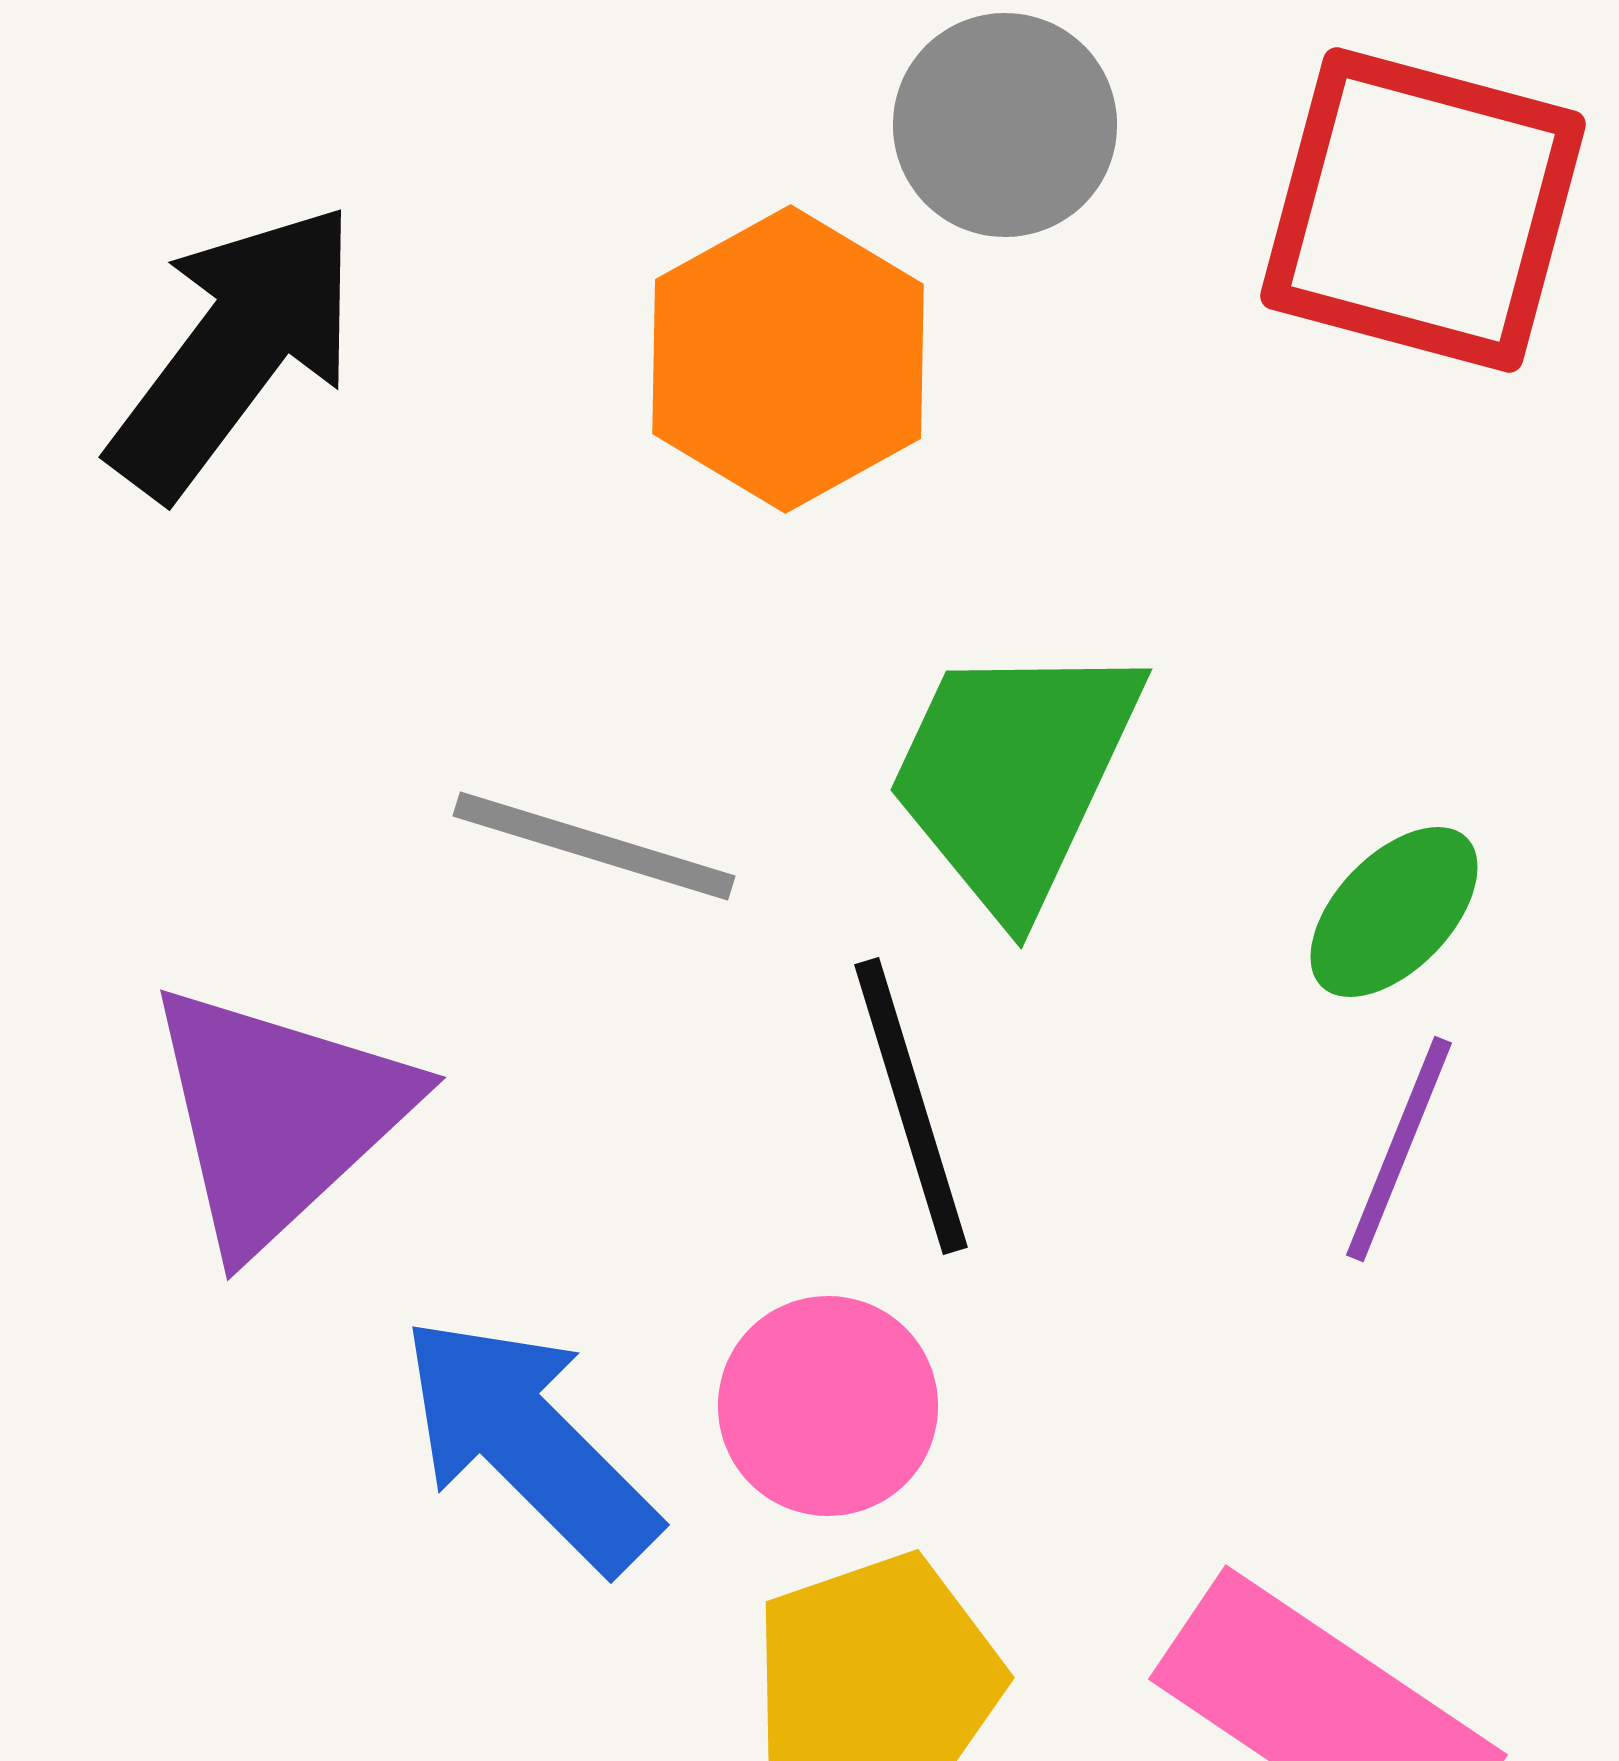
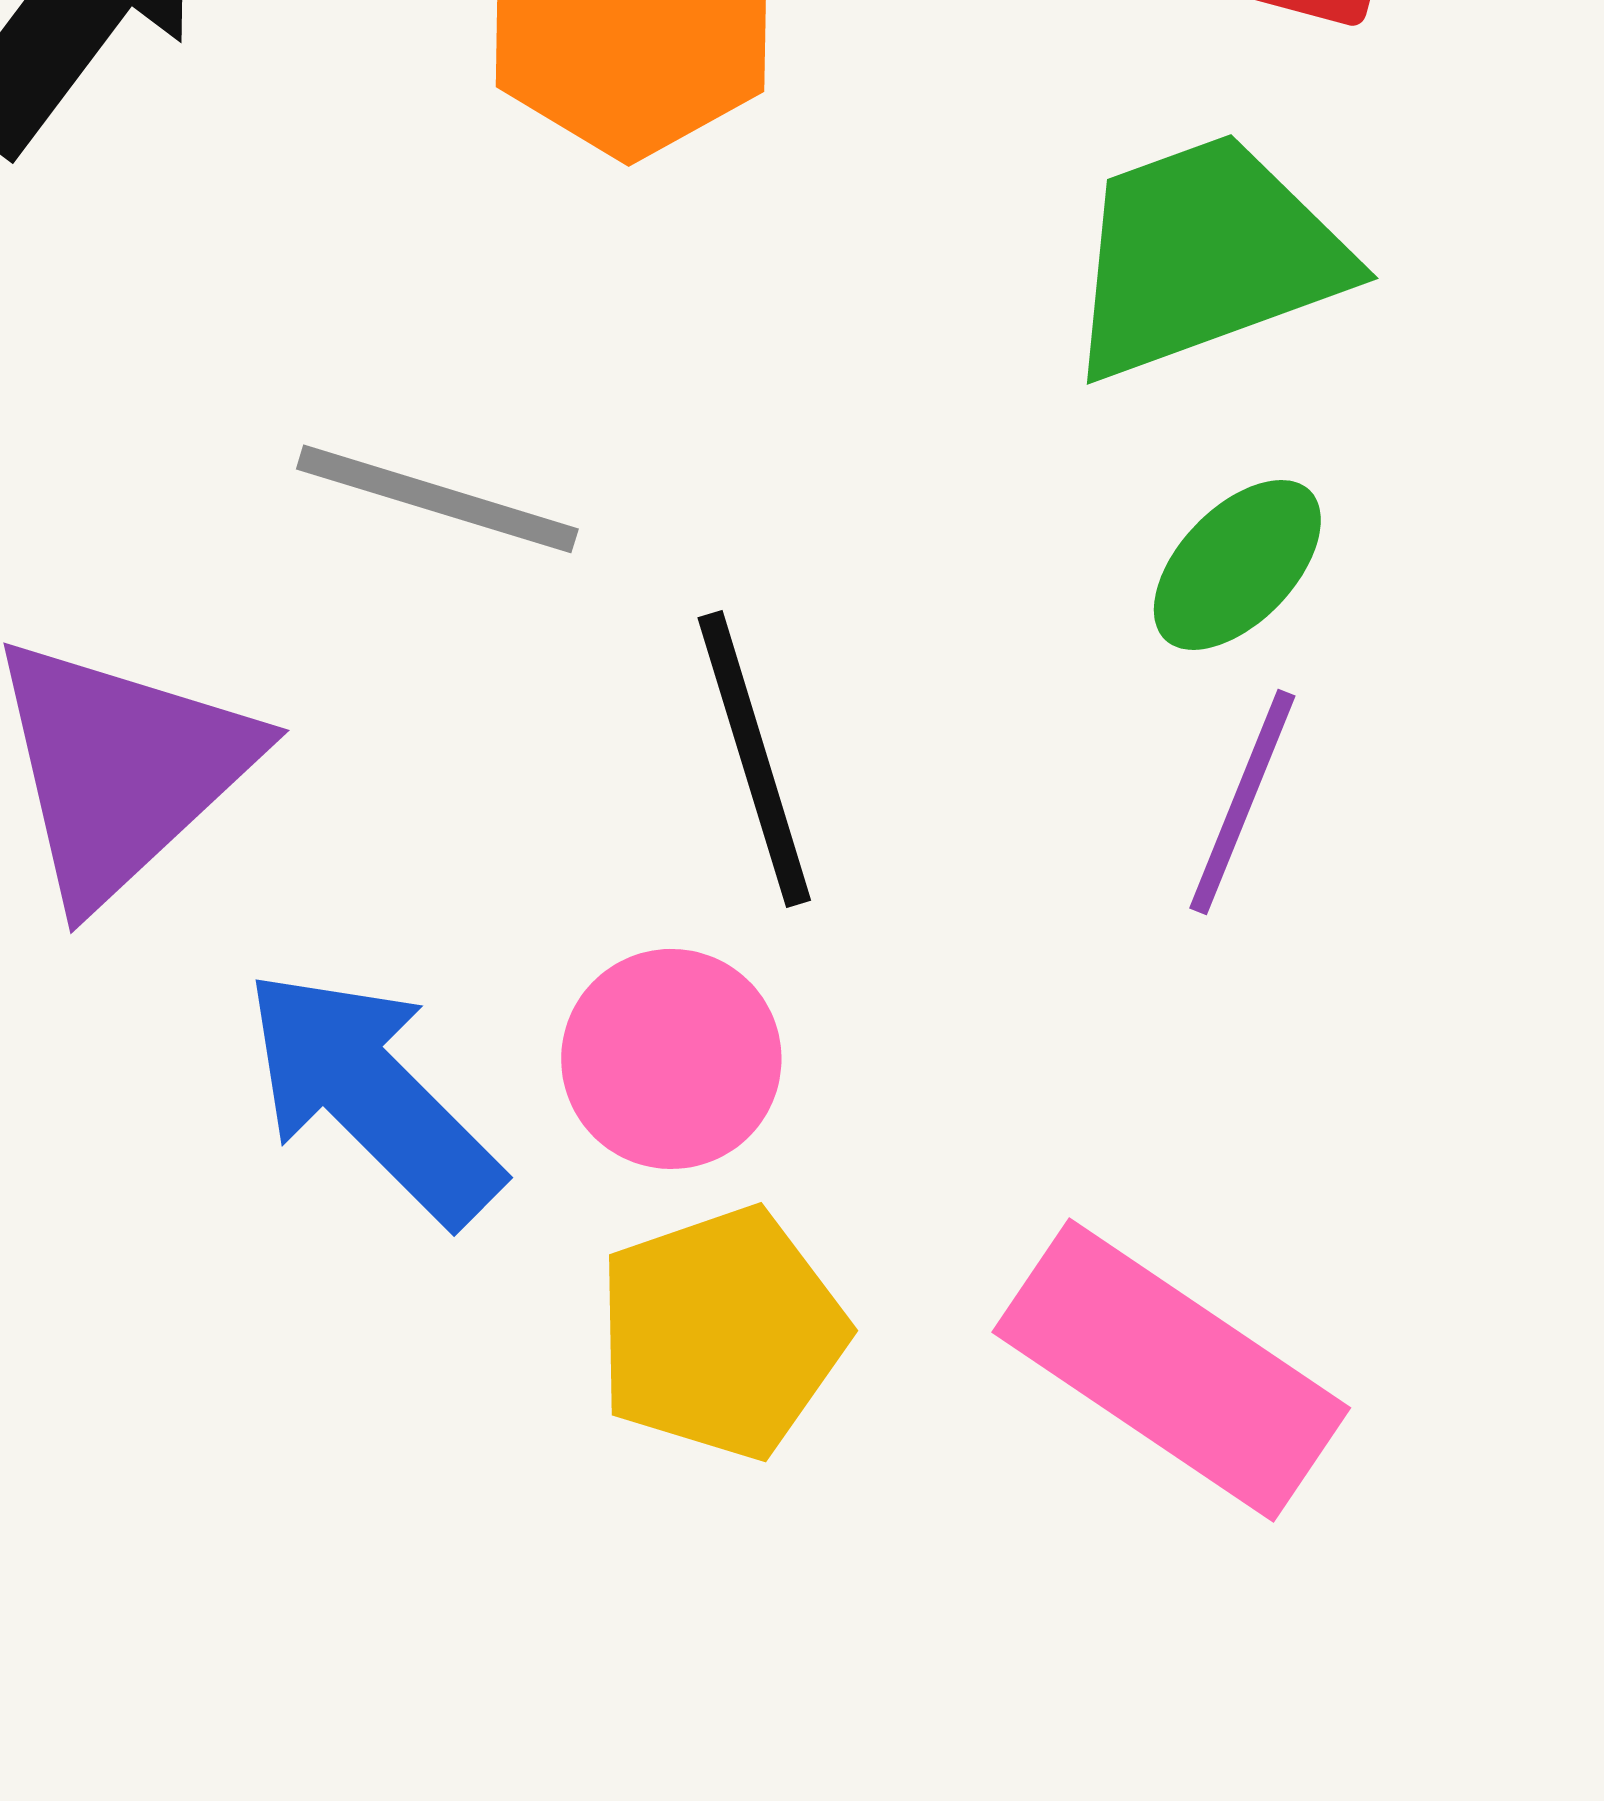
green trapezoid: (1014, 775) -> (1205, 256), moved, turned 45

